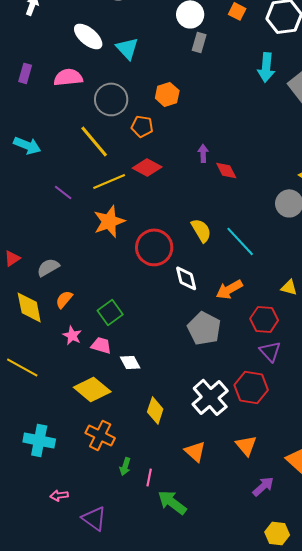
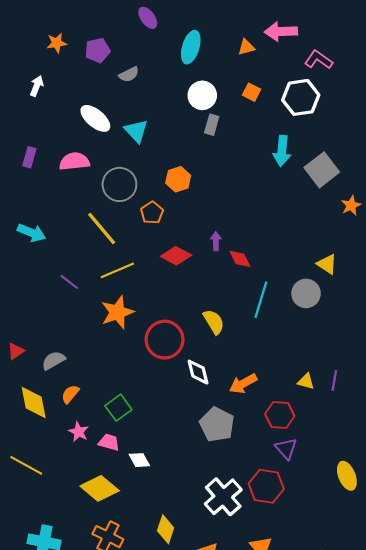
orange pentagon: (142, 126) -> (152, 213), turned 30
red diamond: (147, 167) -> (176, 256), moved
cyan line: (240, 241) -> (261, 300), moved, turned 60
yellow diamond: (155, 410) -> (166, 529), moved

